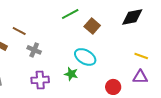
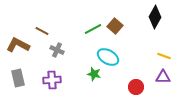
green line: (70, 14) -> (93, 29), moved
black diamond: (132, 17) -> (155, 17), turned -50
purple cross: (40, 80) -> (52, 80), moved

